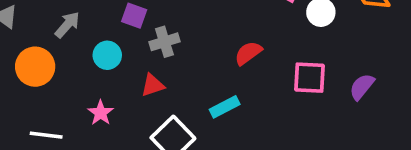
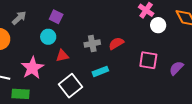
gray cross: (164, 42) -> (92, 44), moved
cyan circle: (107, 55) -> (48, 37), moved
pink star: (101, 113) -> (32, 68), size x1.6

